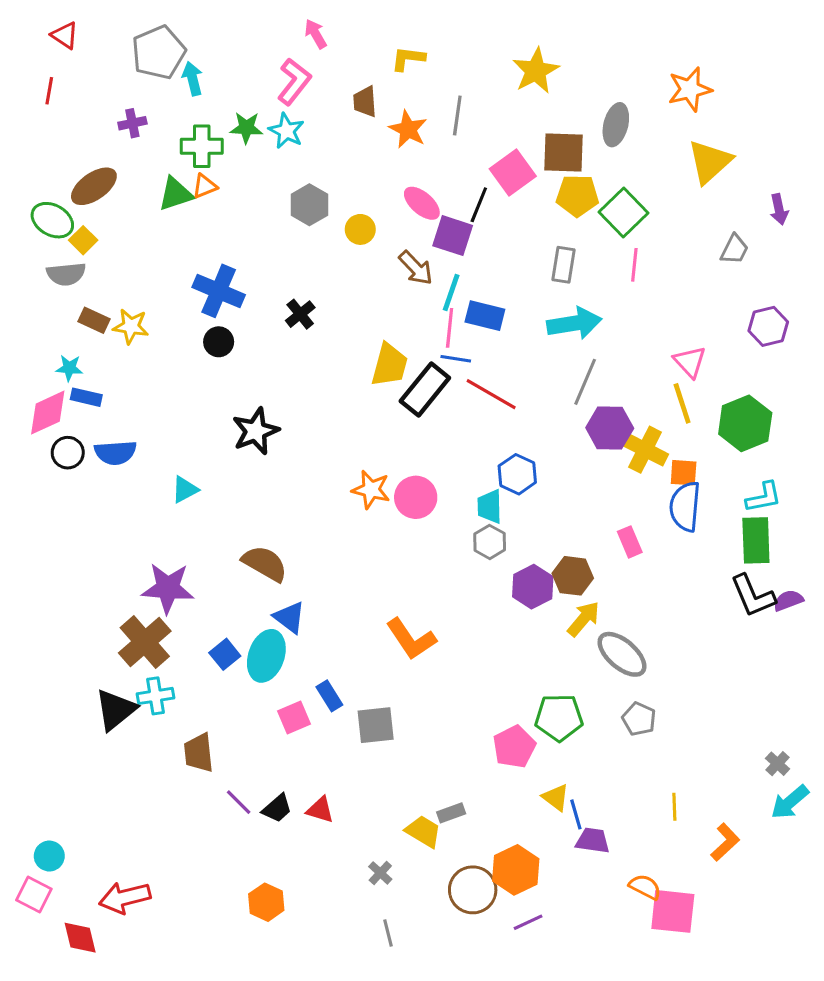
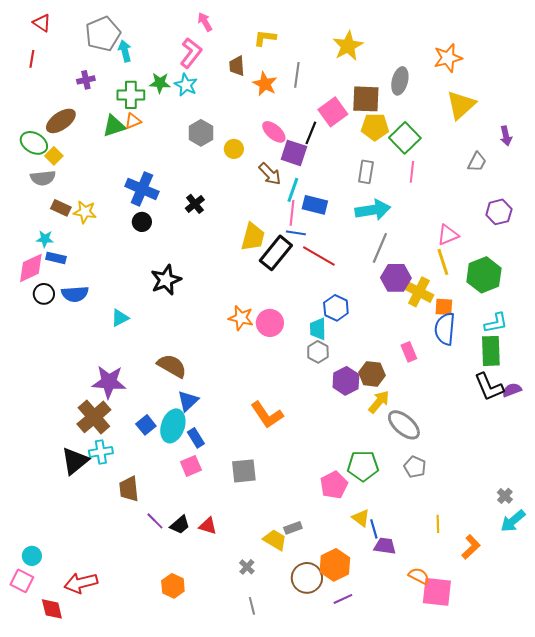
pink triangle: (690, 362) -> (448, 235), turned 50
blue triangle: (289, 617) -> (188, 401), turned 40
blue rectangle: (329, 696) -> (196, 438), moved

